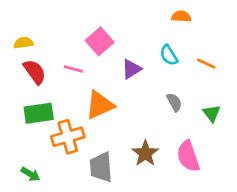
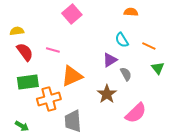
pink square: (100, 41) -> (72, 14), moved
purple triangle: (131, 69) -> (110, 60), moved
green triangle: (212, 113) -> (158, 68), moved
brown star: (145, 153) -> (107, 94), moved
pink semicircle: (188, 156) -> (136, 113), turned -115

